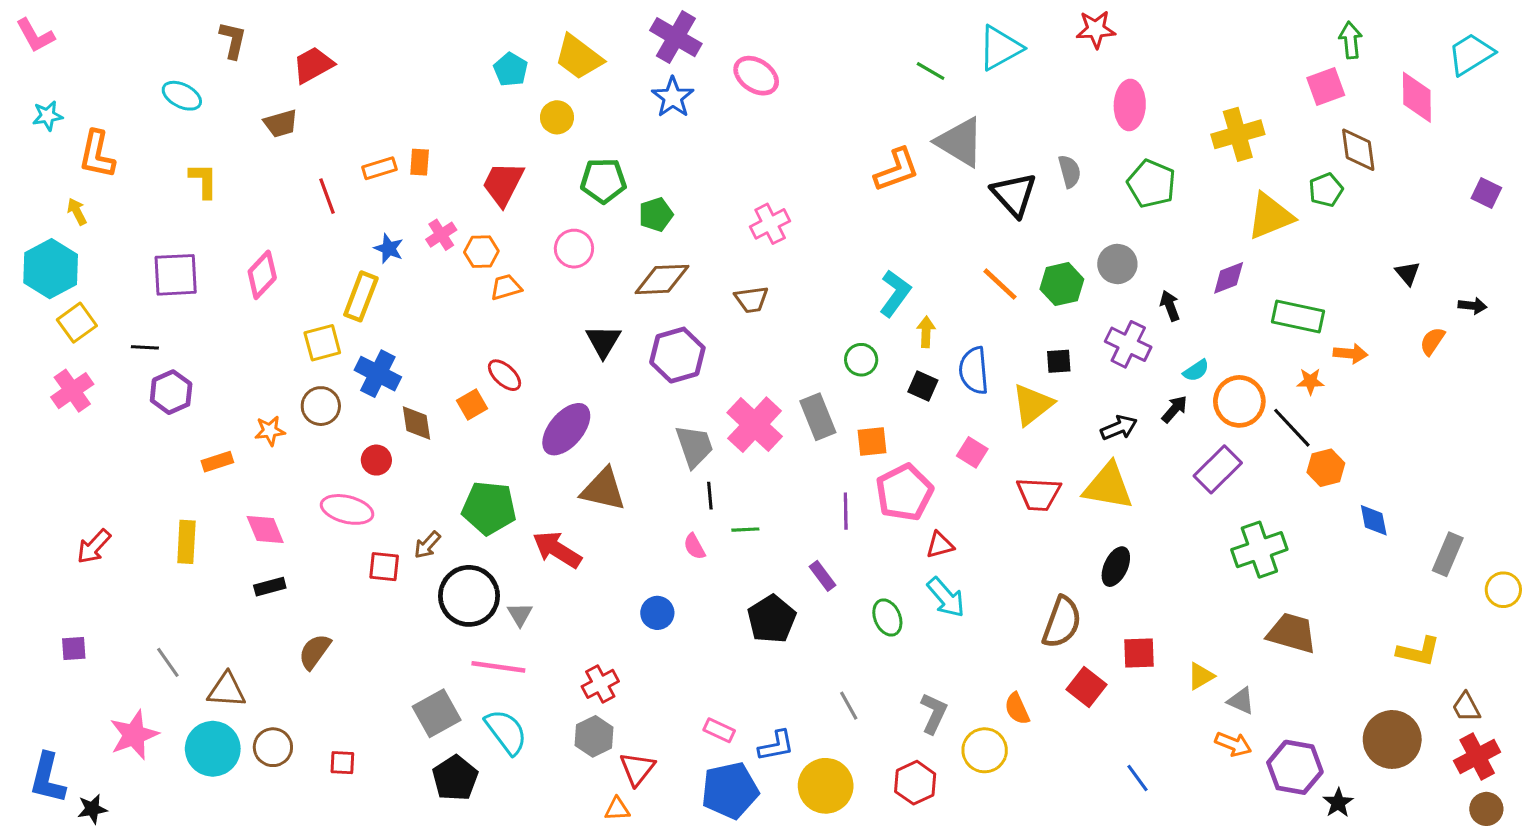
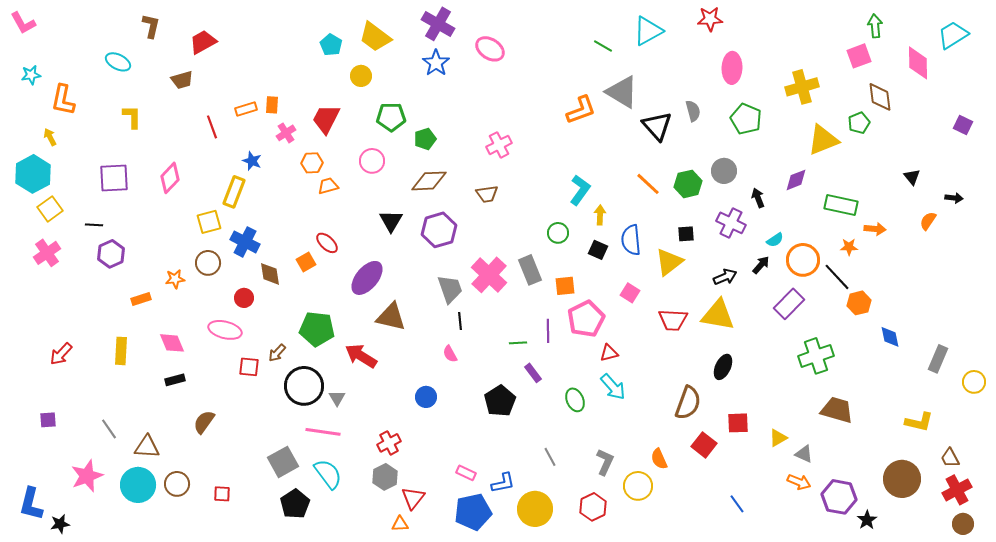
pink cross: (441, 235) -> (286, 133), moved
green line: (745, 530) -> (518, 343), moved

